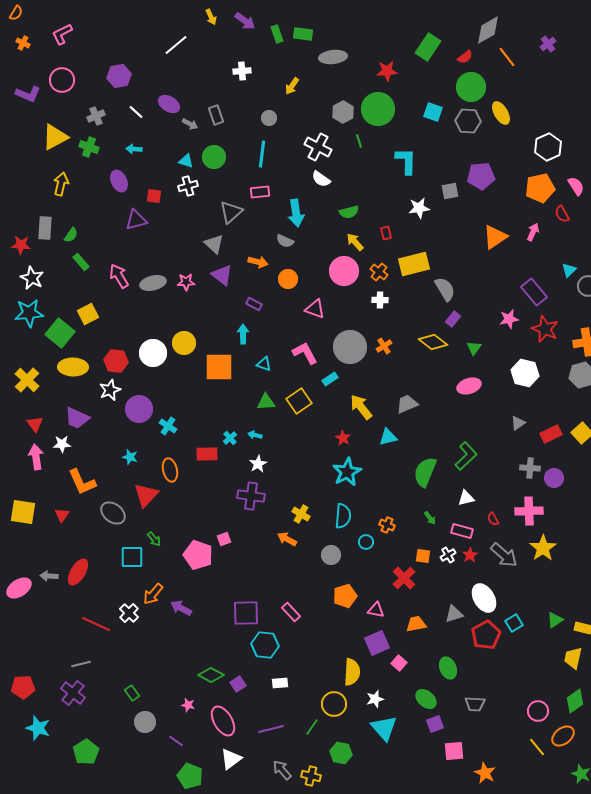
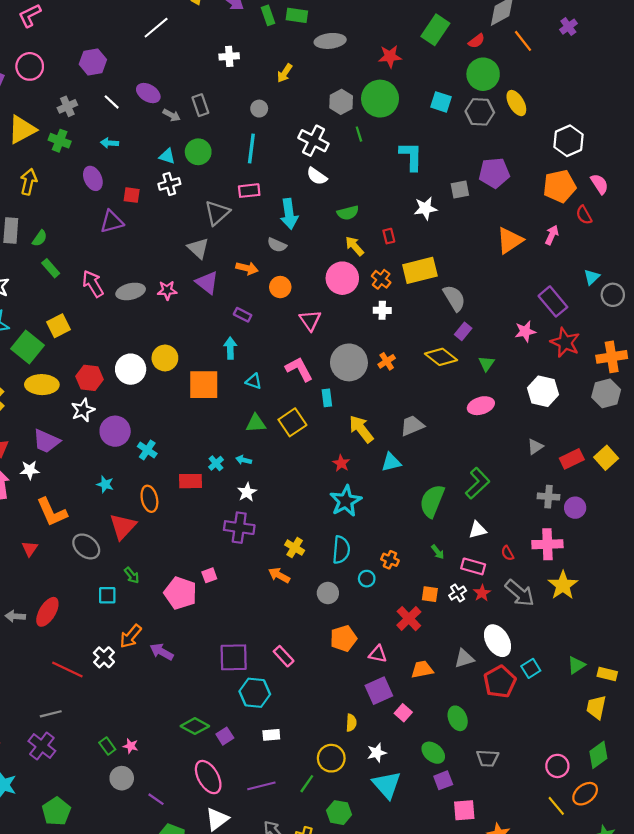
pink triangle: (315, 309) -> (310, 320), turned 35
cyan rectangle: (330, 379) -> (327, 398), turned -63
cyan square: (132, 557) -> (107, 595), size x0.7
yellow semicircle: (352, 672) -> (351, 723), size x0.6
pink star: (188, 705) -> (131, 746), moved

